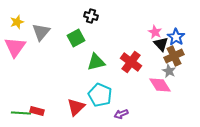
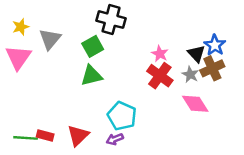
black cross: (91, 16) -> (111, 20), size x1.6
pink star: (155, 32) -> (160, 54), moved
green triangle: (96, 62) -> (91, 76), moved
gray star: (169, 71) -> (190, 74), moved
red triangle: (76, 107) -> (78, 135), moved
purple arrow: (121, 114) -> (115, 139), moved

